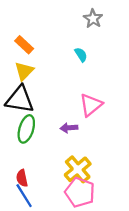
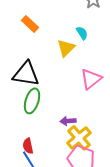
yellow triangle: (24, 71) -> (66, 48), moved
purple arrow: (69, 128) -> (68, 121), moved

